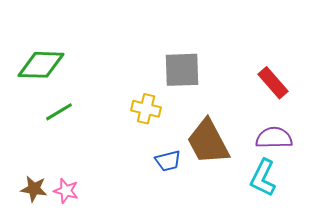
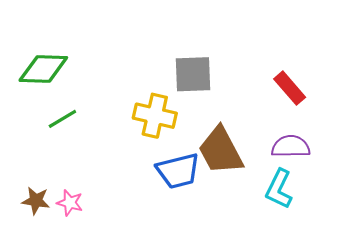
yellow cross: (146, 109) -> (155, 116), size x1.4
blue trapezoid: (168, 161) -> (178, 171), size x1.6

